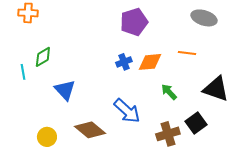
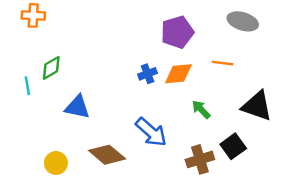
purple pentagon: (134, 22) -> (177, 32), moved
blue triangle: (65, 90) -> (77, 107), turned -35

